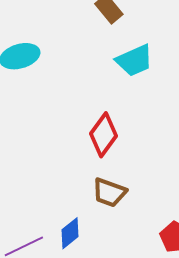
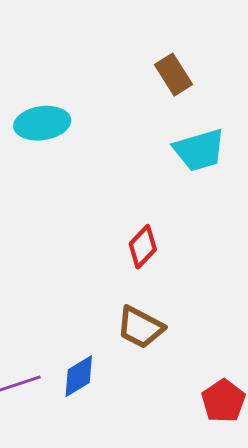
red diamond: (103, 135) -> (143, 247), size x0.7

